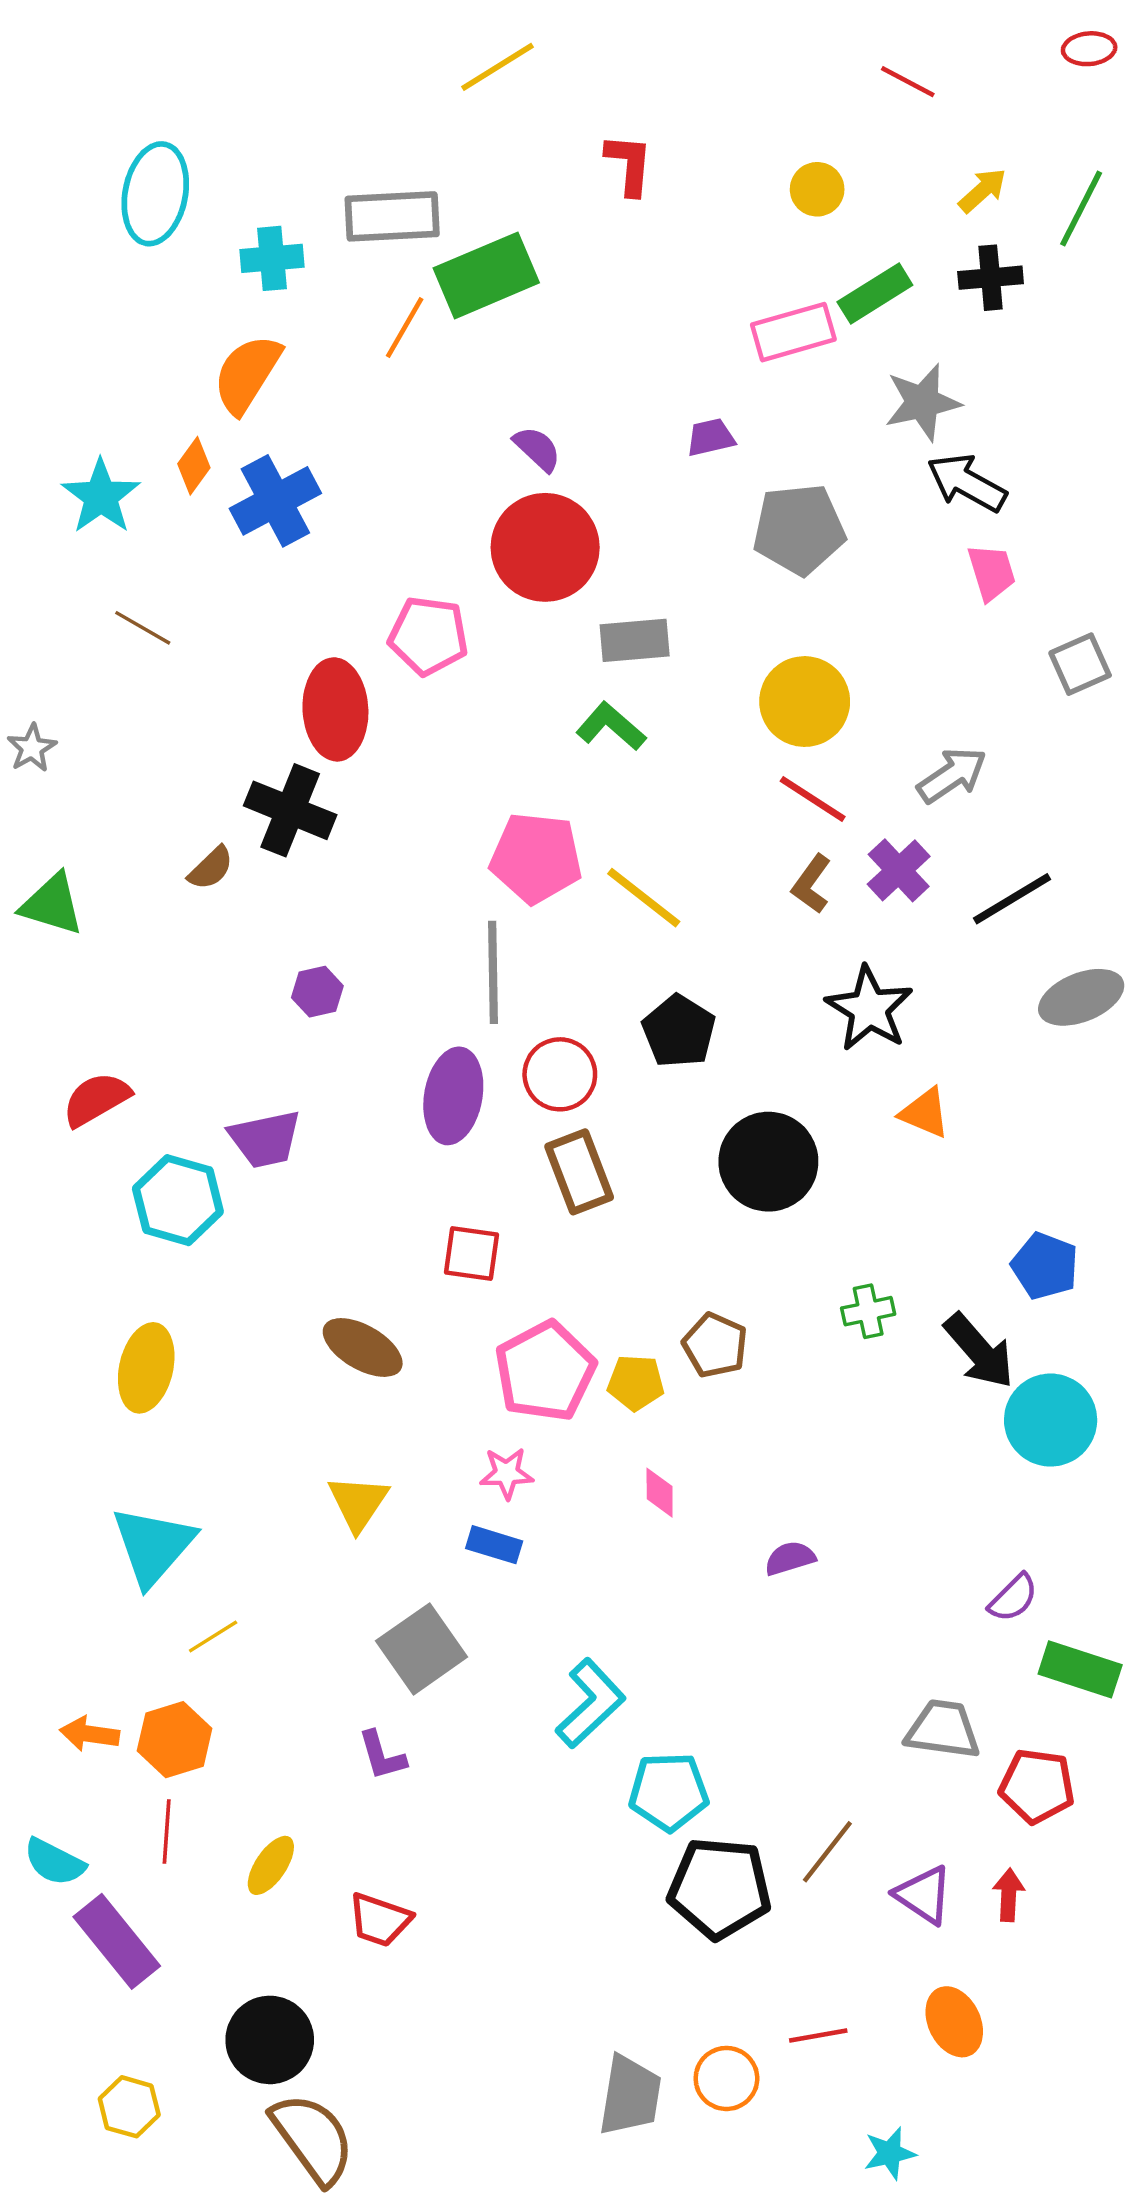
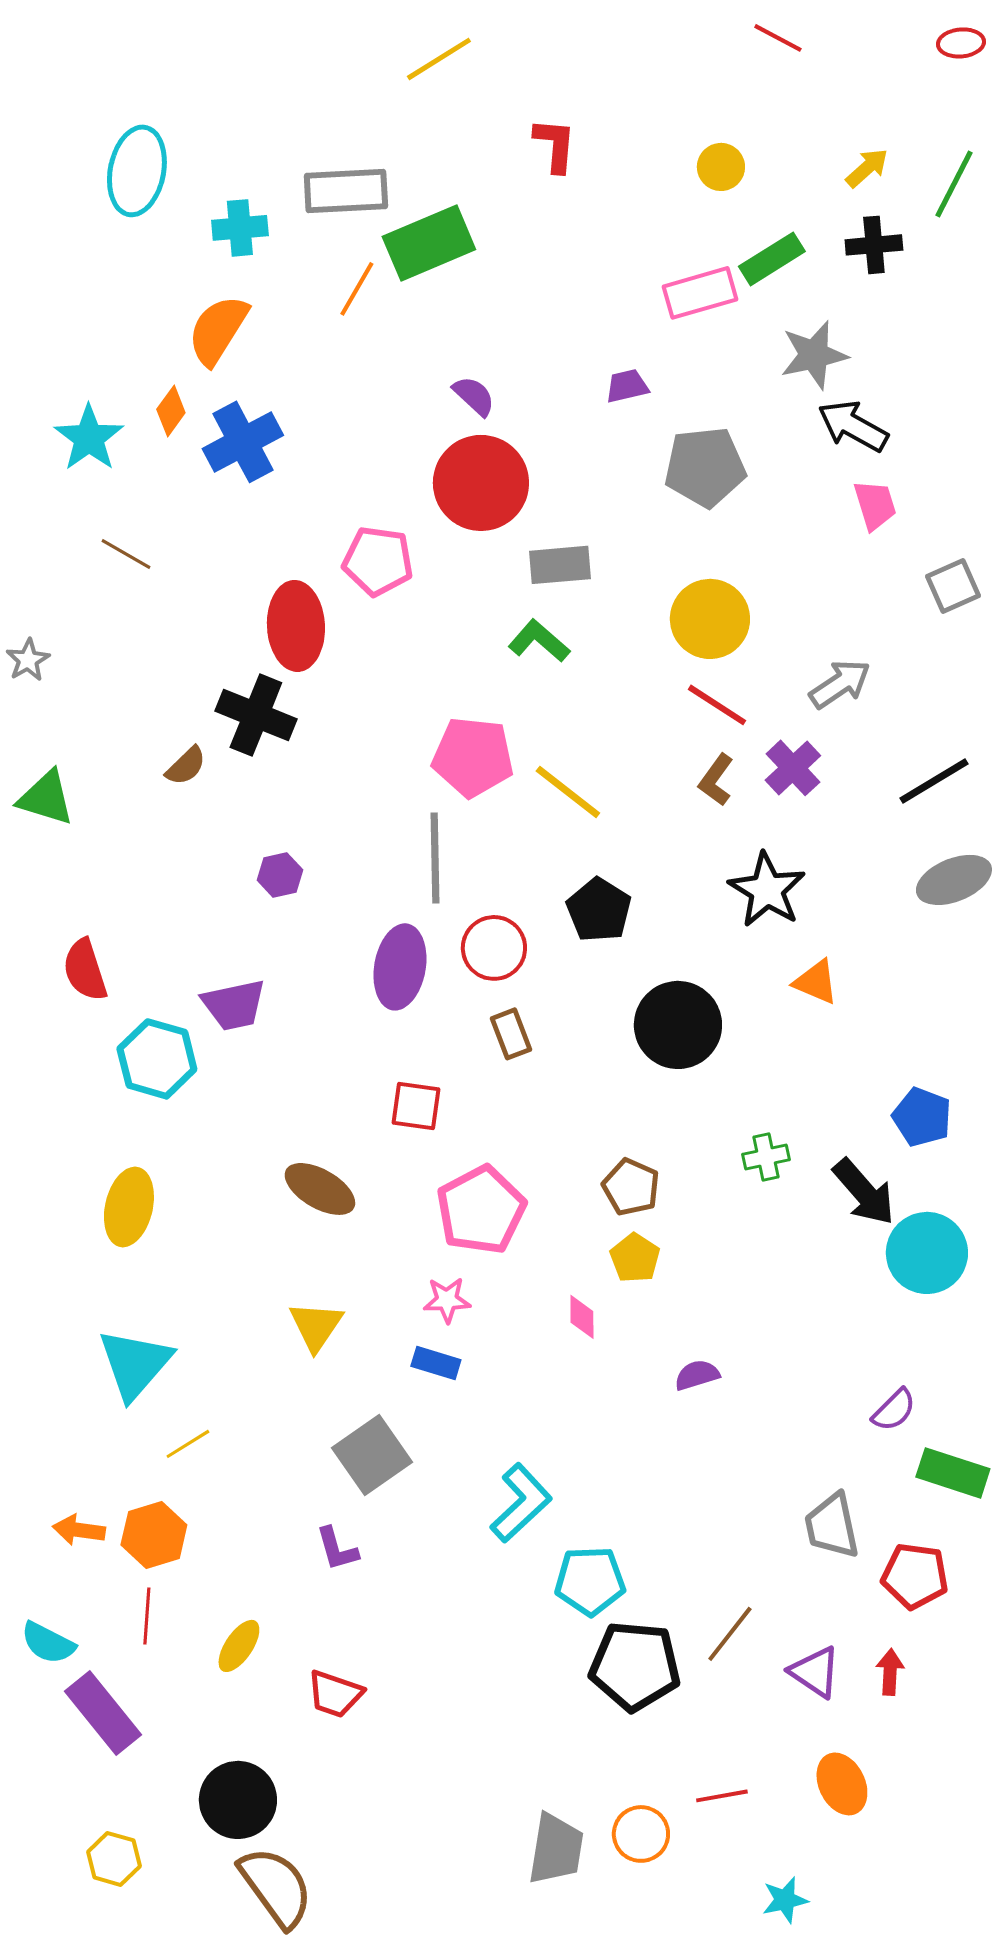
red line: (908, 82) -> (778, 38), moved
black line: (1012, 899) -> (934, 781), moved
red semicircle: (96, 1099) -> (85, 970), turned -78
brown rectangle: (579, 1172) -> (511, 1034), size x0.7
yellow pentagon: (636, 1383) -> (635, 1258), moved, turned 30
gray trapezoid: (943, 1729) -> (832, 1526), turned -110

